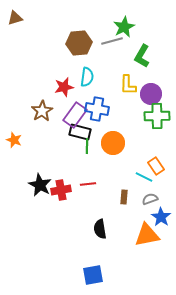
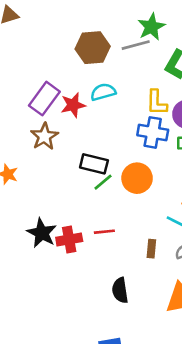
cyan semicircle: (87, 77) -> (103, 92), turned -114
blue cross: (97, 109) -> (153, 132), moved
purple rectangle: (75, 115) -> (44, 99), moved
green line: (87, 146) -> (103, 182), turned 49

